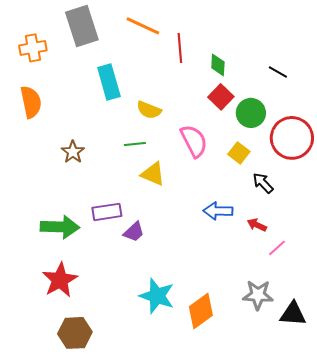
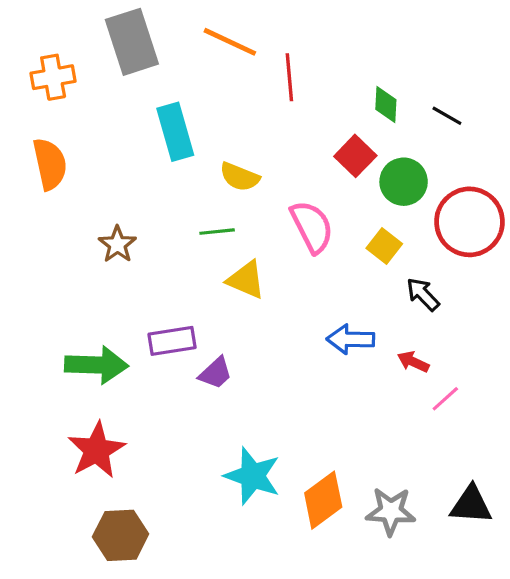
green diamond: (218, 65) -> (386, 105), moved
gray star: (258, 295) -> (391, 511), moved

